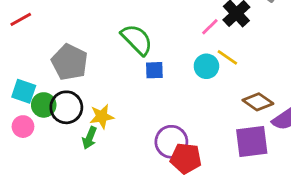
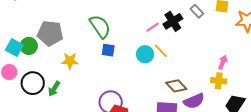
gray pentagon: (70, 62) -> (50, 33), turned -30
green circle: (44, 105) -> (29, 46), moved
black circle: (66, 107) -> (33, 83), moved
yellow star: (102, 116) -> (70, 61), moved

